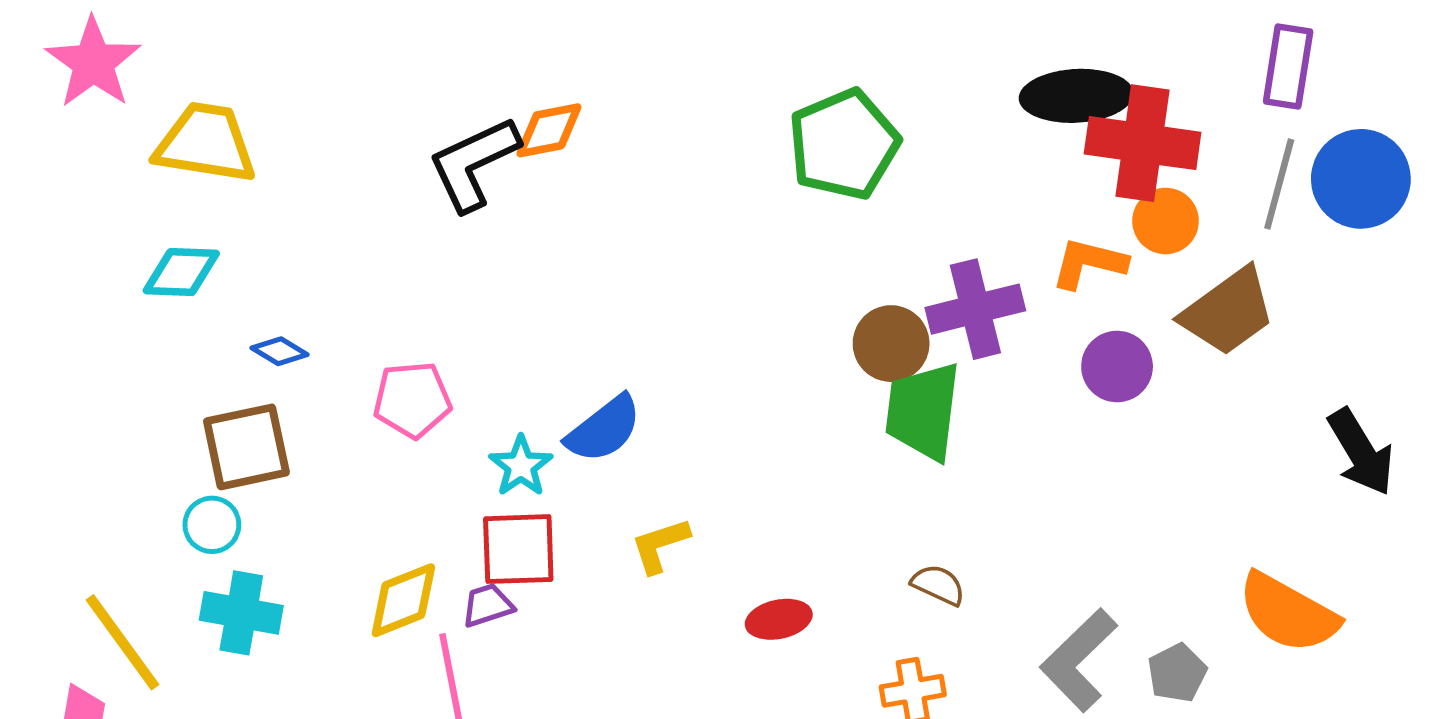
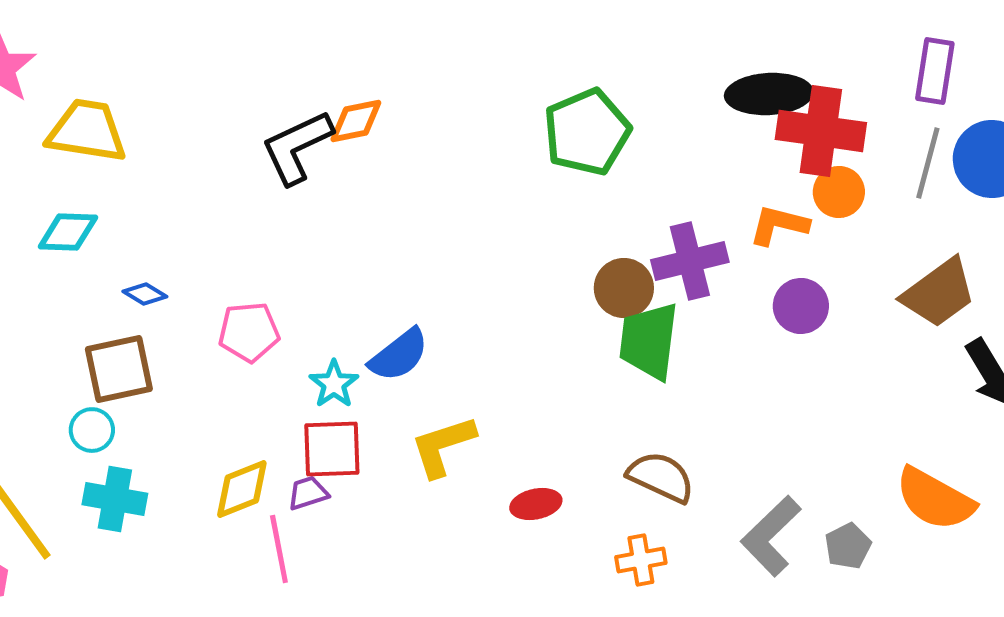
brown trapezoid: (1228, 312) -> (939, 293), moved
yellow L-shape: (660, 545) -> (443, 446), size x1.4
brown semicircle: (938, 585) -> (661, 477), size x1.6

